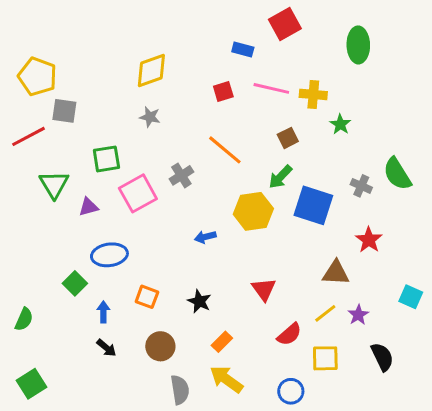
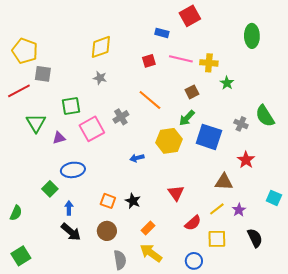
green ellipse: (358, 45) -> (252, 36), moved
orange square: (147, 297) -> (108, 201), moved
black arrow: (106, 348) -> (71, 232), size x1.5

